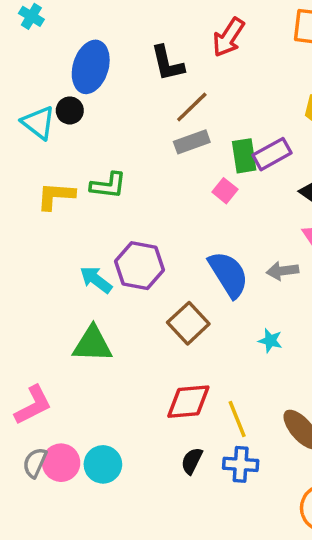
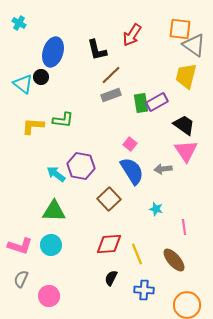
pink square: (225, 191) -> (130, 144), moved
pink L-shape: (33, 405) -> (20, 246), turned 45
pink circle: (61, 463) -> (49, 296), moved
cyan circle: (103, 464) -> (51, 245), moved
blue cross: (241, 464) -> (144, 290), moved

